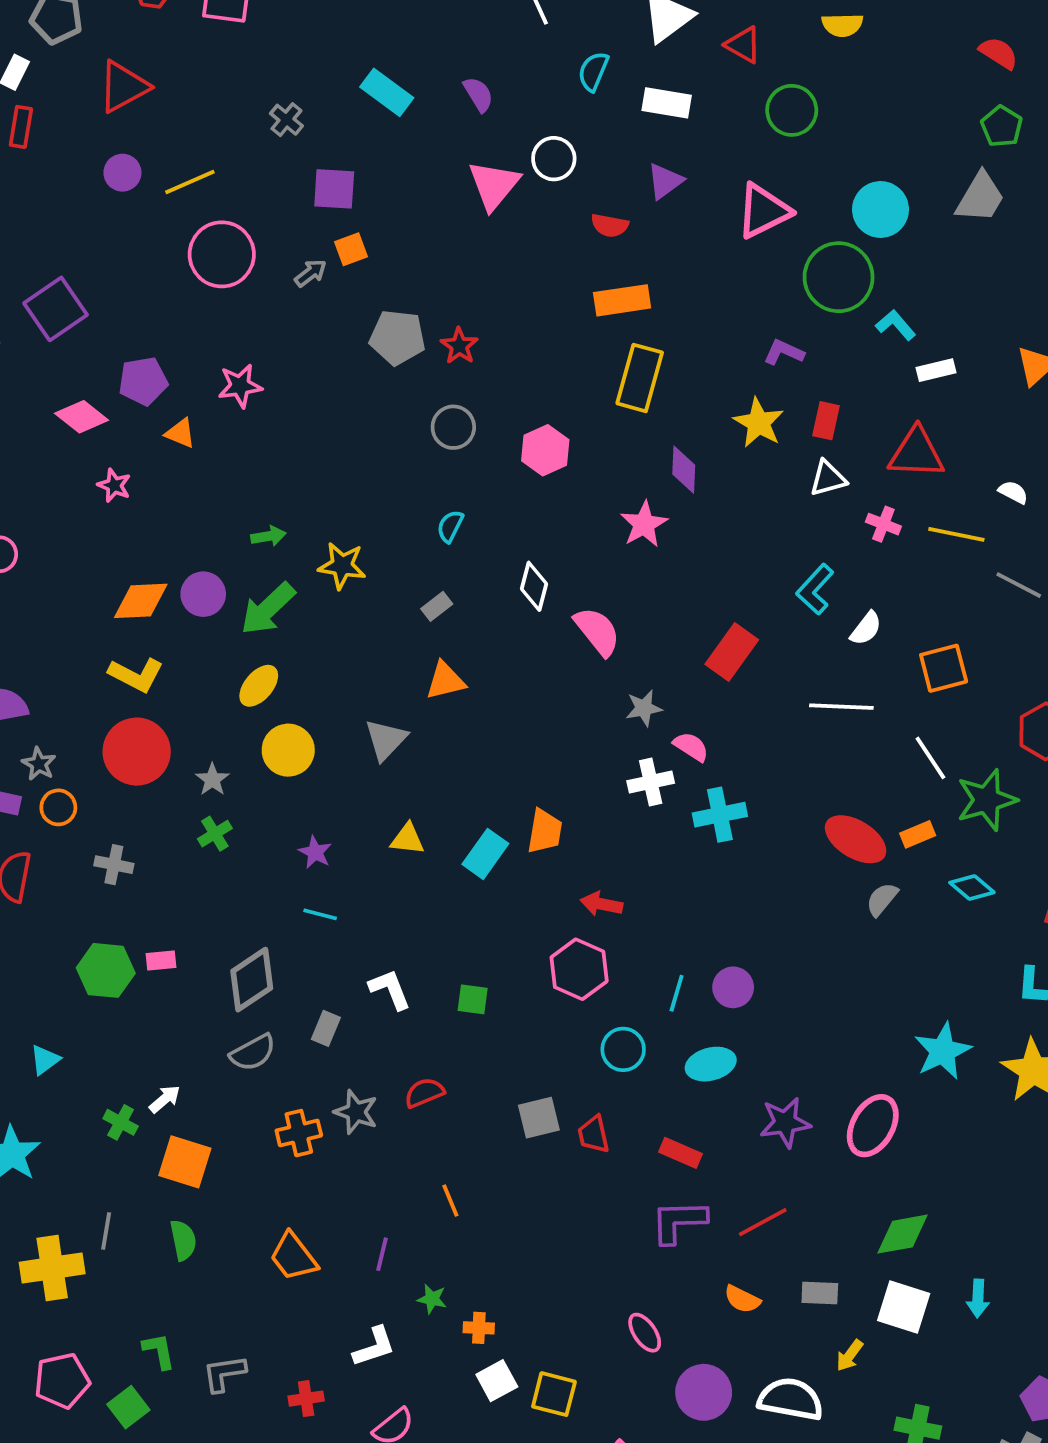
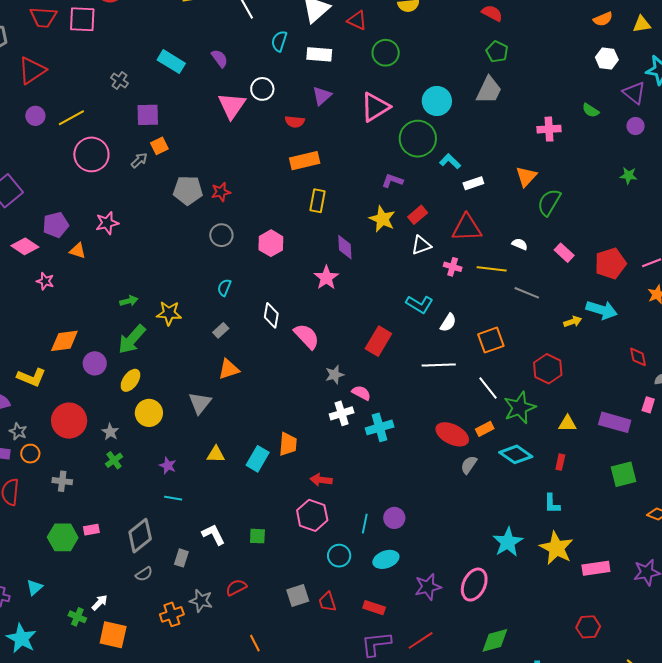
red star: (459, 346) -> (221, 192), turned 30
yellow rectangle: (640, 378) -> (317, 201), size x0.7
red rectangle: (826, 421) -> (418, 215), turned 42
cyan L-shape: (815, 589) -> (420, 304), turned -96
purple circle: (203, 594) -> (95, 363), moved
yellow L-shape: (136, 675) -> (31, 377), moved
cyan diamond: (972, 888) -> (516, 454), size x1.4
gray semicircle: (253, 1053) -> (144, 574), size x0.7

